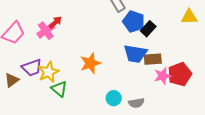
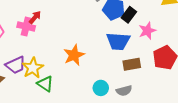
pink cross: (46, 31) -> (26, 27), turned -36
brown rectangle: (153, 59) -> (132, 64), moved
pink star: (163, 76) -> (147, 31), moved

